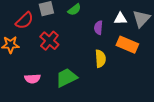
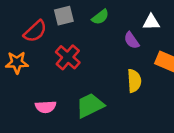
white triangle: (120, 19) -> (151, 22), moved
purple semicircle: (98, 28) -> (132, 40), turned -40

